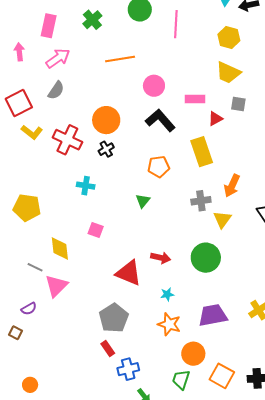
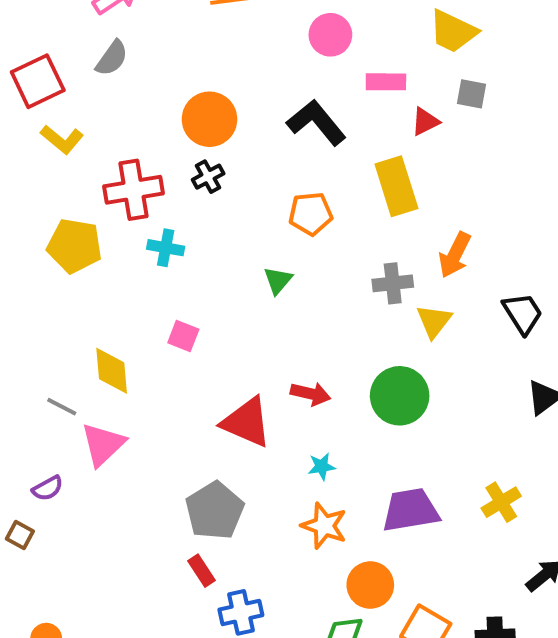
pink circle: (154, 86) -> (330, 35), moved
red cross: (67, 140) -> (133, 190), moved, turned -36
yellow pentagon: (27, 208) -> (75, 246), moved

